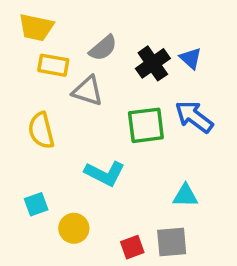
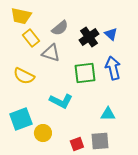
yellow rectangle: (53, 65) -> (31, 38), turned 42
blue arrow: (194, 117) -> (113, 68), turned 40
yellow semicircle: (41, 130) -> (24, 76), turned -50
cyan square: (36, 204) -> (21, 119), size x1.6

